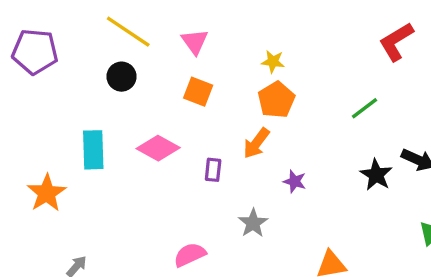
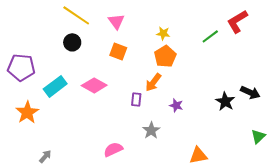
purple pentagon: (35, 52) -> (21, 67), moved
green line: (365, 108) -> (210, 36), moved
cyan rectangle: (93, 150) -> (55, 86), turned 55
purple rectangle: (213, 170) -> (136, 99), moved

